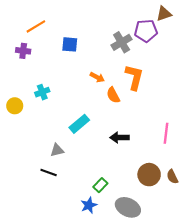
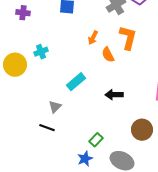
orange arrow: (97, 77) -> (93, 38), turned 88
yellow circle: (15, 106) -> (15, 65), size x1.5
gray triangle: (57, 150) -> (55, 107), turned -32

